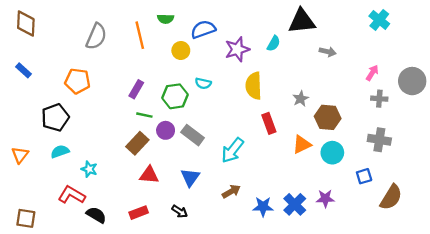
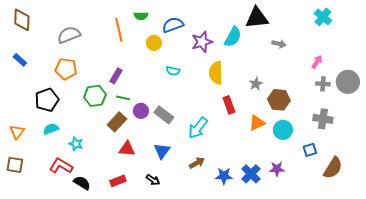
gray semicircle: (96, 36) -> (69, 35), moved, turned -135
cyan semicircle: (274, 43) -> (233, 37), size x1.5
gray circle: (412, 81) -> (348, 82), moved
green hexagon: (175, 96) -> (95, 96), moved
brown square: (26, 218) -> (15, 165), moved

